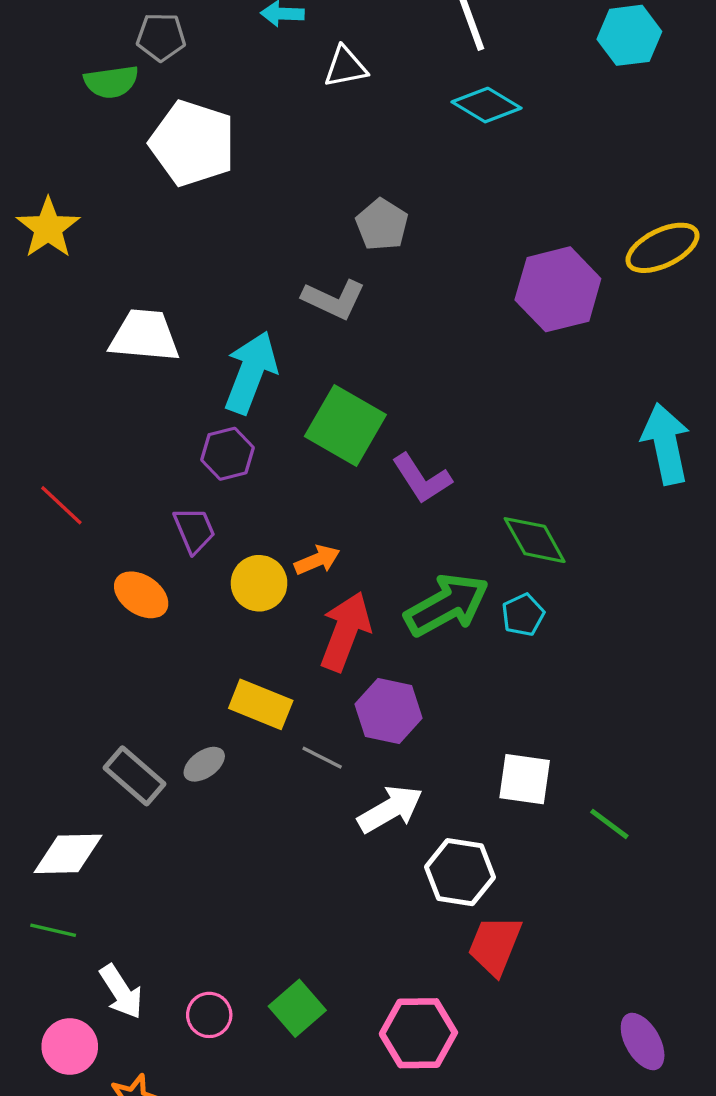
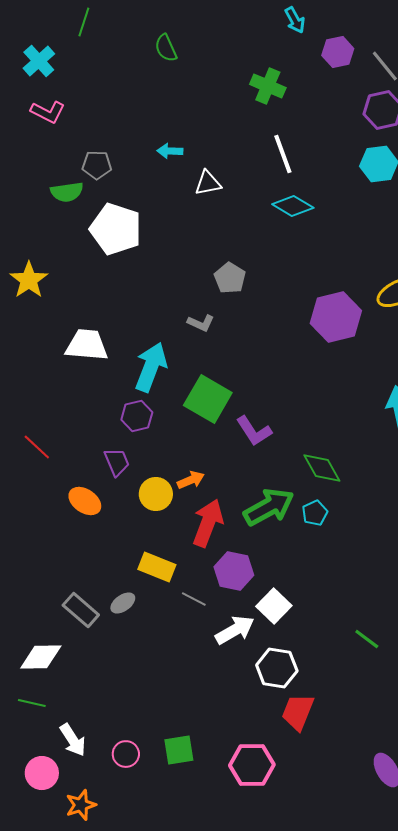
gray L-shape: (334, 299) -> (201, 323), size x0.7
white square: (525, 779) -> (274, 606), moved, turned 36
green square: (297, 1008) -> (179, 750), turned 32

